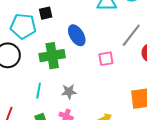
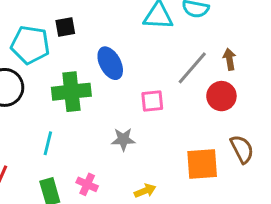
gray star: (69, 92) -> (123, 139), moved

